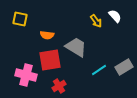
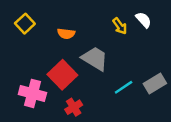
yellow square: (20, 19) -> (25, 24), turned 35
orange semicircle: (47, 35) -> (66, 34), moved
red square: (50, 60) -> (62, 75), turned -35

